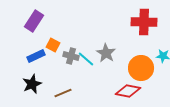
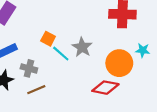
orange square: (53, 45) -> (48, 39), moved
gray cross: (71, 56) -> (29, 68), moved

